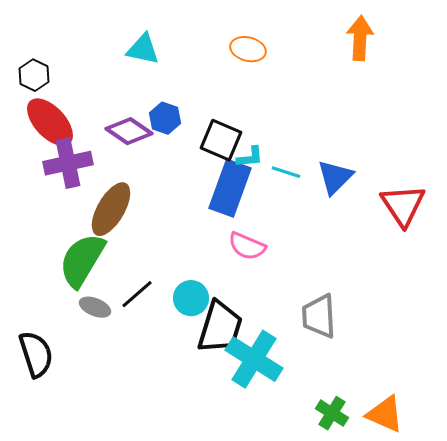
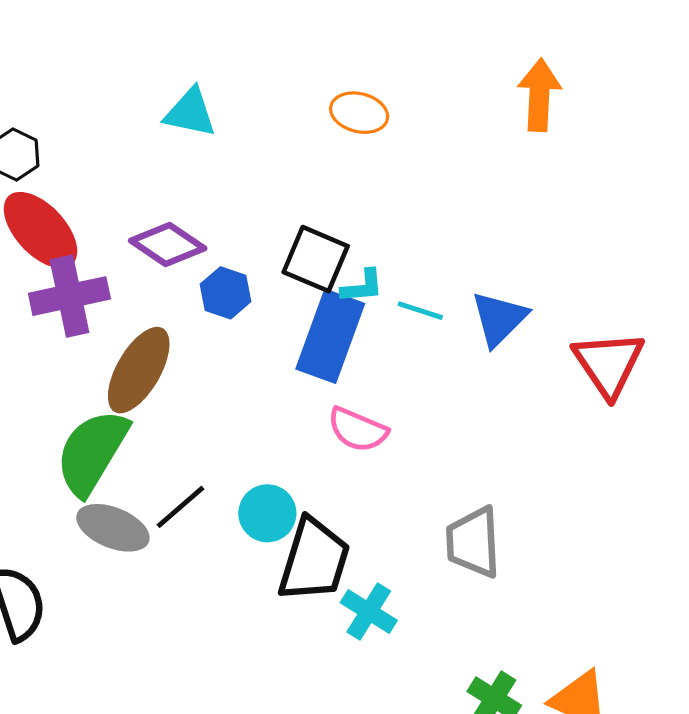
blue hexagon: (165, 118) -> (226, 293), moved
gray ellipse: (95, 307) -> (113, 528), size x1.4
cyan cross: (254, 359) -> (369, 611), size x0.6

